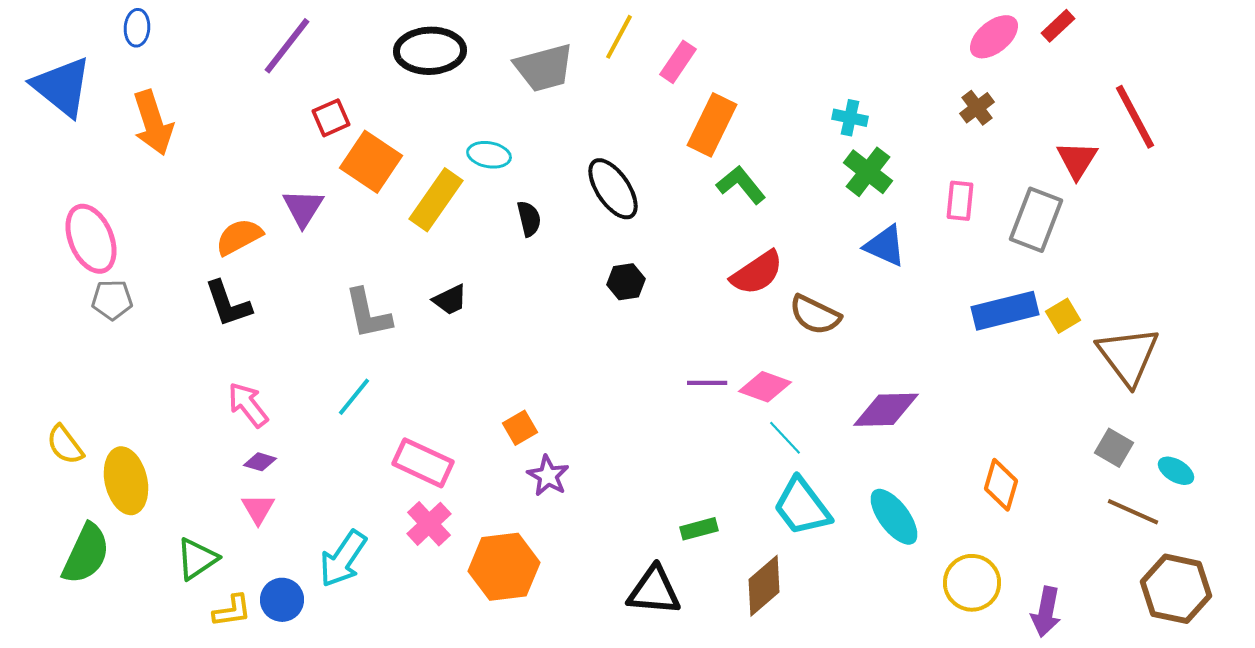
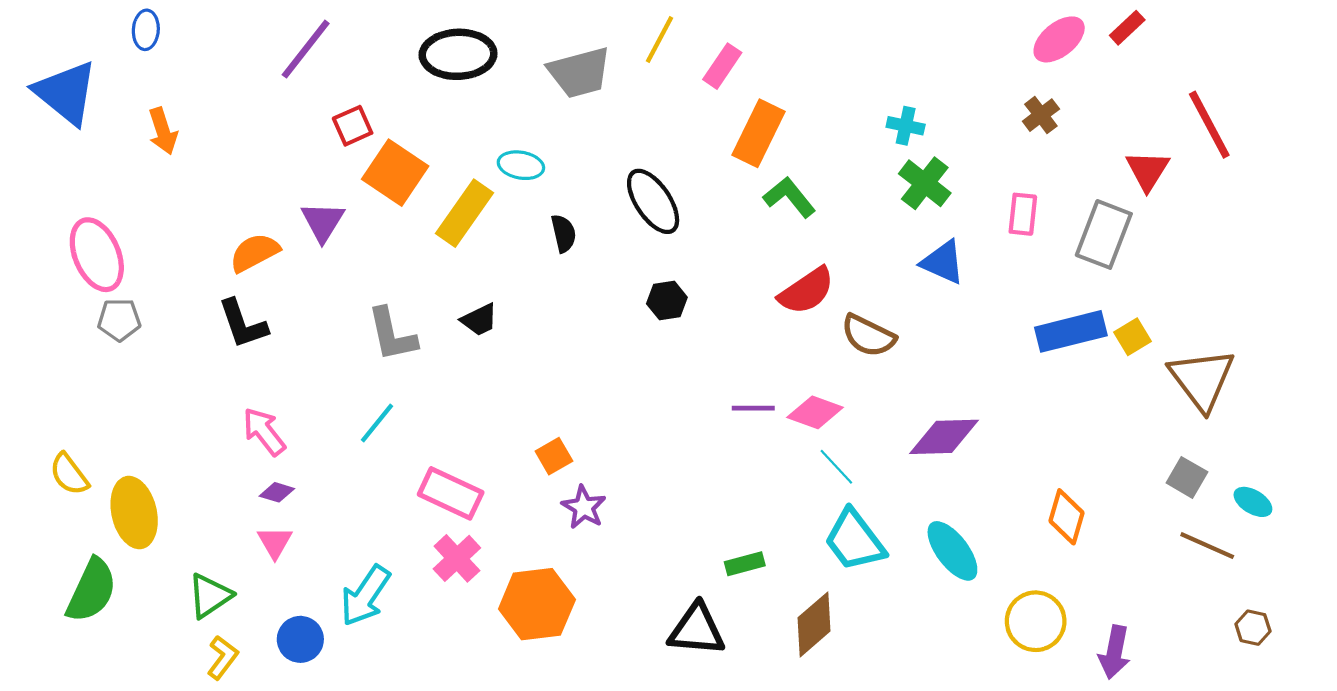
orange arrow: (153, 123) -> (163, 131), size x0.7
brown hexagon: (1176, 589) -> (1253, 628), size x0.5
yellow L-shape: (232, 611) -> (223, 657), moved, turned -45

